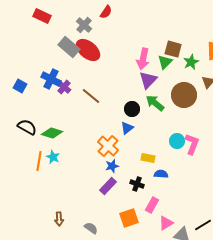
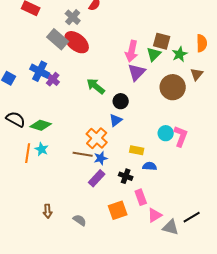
brown line: (91, 96) -> (83, 154), moved, turned -30
green arrow: (155, 103) -> (96, 86), moved
pink rectangle: (152, 205) -> (141, 197), turned -49

